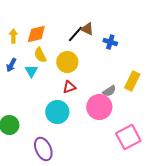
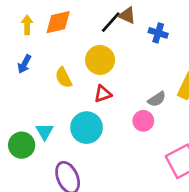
yellow semicircle: (40, 55) -> (64, 78), moved
cyan triangle: (31, 71) -> (45, 132), moved
pink circle: (99, 107) -> (143, 121), size x0.6

